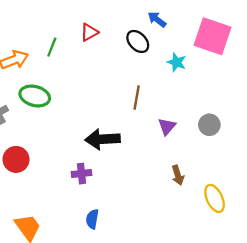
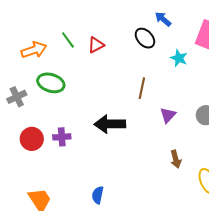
red triangle: (89, 32) -> (96, 45), moved
green line: (52, 47) -> (68, 40), turned -60
purple cross: (81, 174) -> (62, 137), moved

